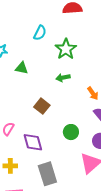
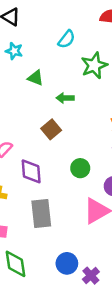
green arrow: (63, 78) -> (65, 98), moved

